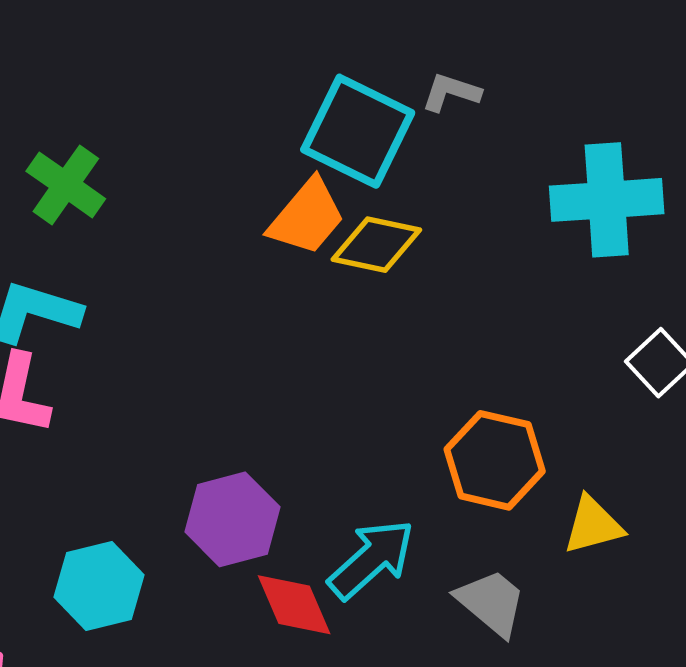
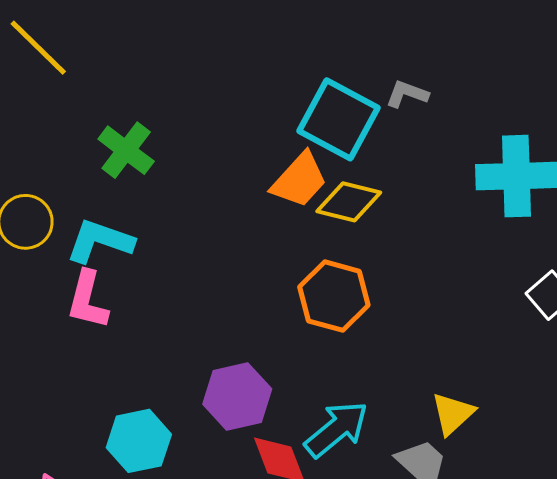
orange hexagon: (495, 460) -> (334, 296), moved
yellow triangle: (593, 525) -> (453, 414), moved, turned -30

